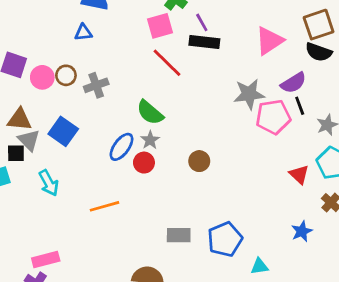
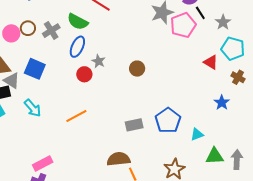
green semicircle: (150, 113) -> (78, 22), moved
blue ellipse: (121, 147) -> (77, 47), moved
red circle: (144, 163) -> (84, 74), moved

